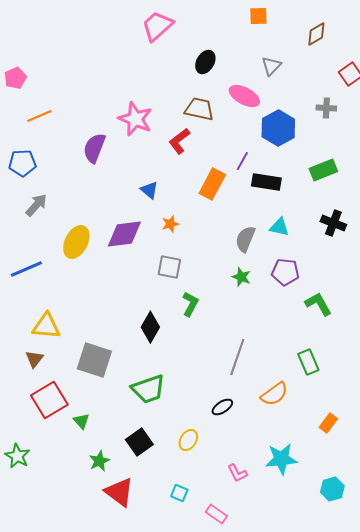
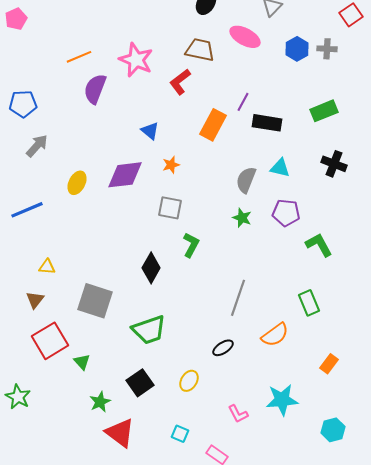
orange line: (39, 116) -> (79, 57), moved
blue hexagon: (278, 128) -> (297, 49), moved, size x0.7
yellow ellipse: (76, 242) -> (77, 183), size x0.7
yellow triangle: (46, 326) -> (47, 267), size x0.6

